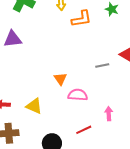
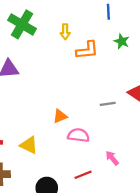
orange triangle: (60, 79) -> (60, 116), turned 40
pink arrow: (109, 114) -> (112, 158), turned -40

